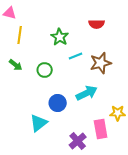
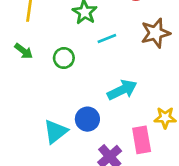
brown star: (101, 63) -> (155, 33), moved
blue circle: (58, 103) -> (87, 119), moved

